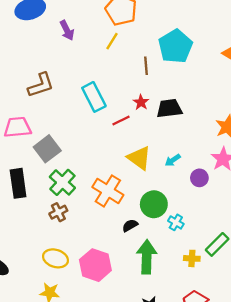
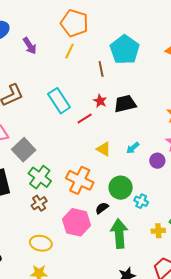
yellow triangle: (139, 158) -> (104, 149), size x0.7
pink hexagon: (95, 265) -> (76, 222), moved

